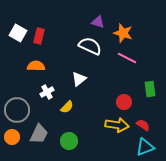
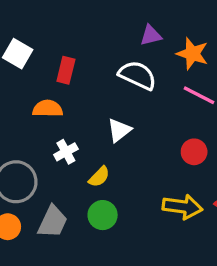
purple triangle: (98, 22) -> (151, 35), turned -32
red rectangle: (39, 36) -> (66, 70), moved
red circle: (124, 102) -> (194, 152), moved
green circle: (69, 141) -> (103, 215), moved

